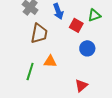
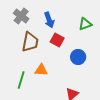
red square: (76, 25) -> (57, 40), moved

